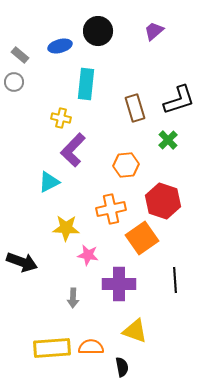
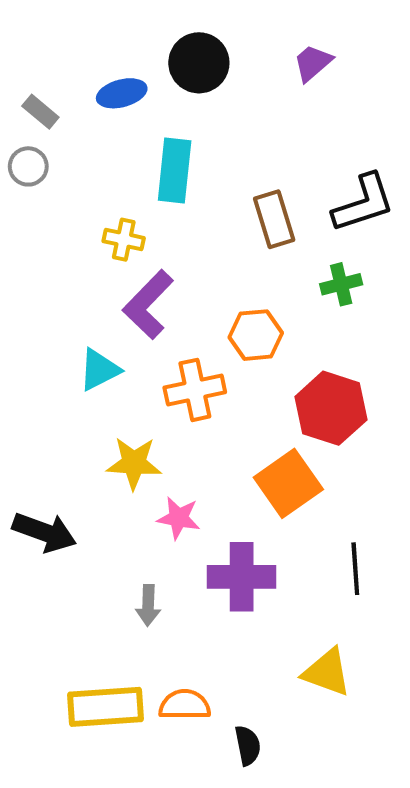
green cross: (168, 140) -> (341, 284), turned 30
orange cross: (111, 209) -> (195, 390), moved
yellow triangle: (135, 331) -> (327, 672), moved

